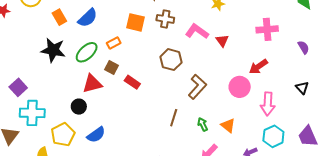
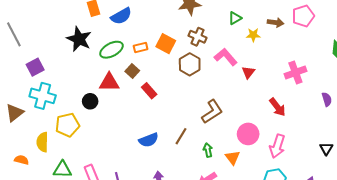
orange square: (135, 22) -> (166, 44), moved
pink cross: (267, 29) -> (295, 73), turned -30
brown hexagon: (171, 60) -> (190, 64), moved
red arrow: (258, 67) -> (277, 107), turned -108
pink circle: (240, 87) -> (248, 134), moved
black triangle: (302, 88) -> (326, 149), moved
blue semicircle: (96, 135) -> (149, 140), moved

